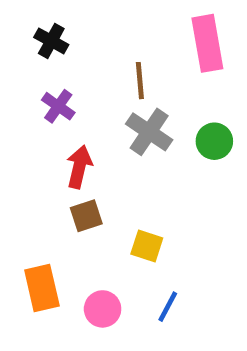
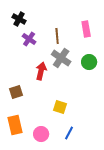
pink rectangle: (207, 43) -> (86, 29), moved, size x0.7
purple cross: (58, 106) -> (29, 39), moved
red arrow: (79, 167) -> (41, 71), moved
brown square: (86, 216) -> (16, 92), moved

